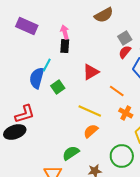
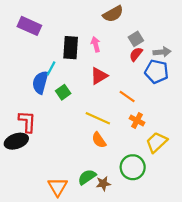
pink arrow: (65, 32) -> (96, 44), moved
black rectangle: (65, 46) -> (71, 48), size x1.5
red L-shape: (25, 114) -> (27, 122), turned -70
orange semicircle: (91, 131) -> (99, 140), turned -84
green semicircle: (71, 153) -> (87, 177), moved

